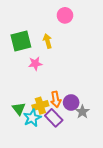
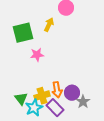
yellow arrow: (48, 41) -> (49, 25), moved, turned 40

